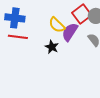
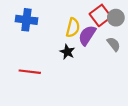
yellow semicircle: (57, 25) -> (73, 28), turned -120
red line: (18, 37) -> (30, 72), moved

